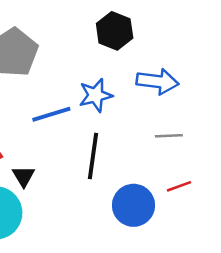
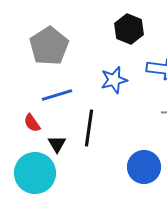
blue line: (51, 114) -> (57, 95), moved
black line: (93, 156) -> (89, 128), moved

